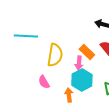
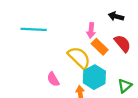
yellow semicircle: (55, 55) -> (79, 58), moved, turned -55
pink arrow: (79, 63) -> (91, 30), moved

